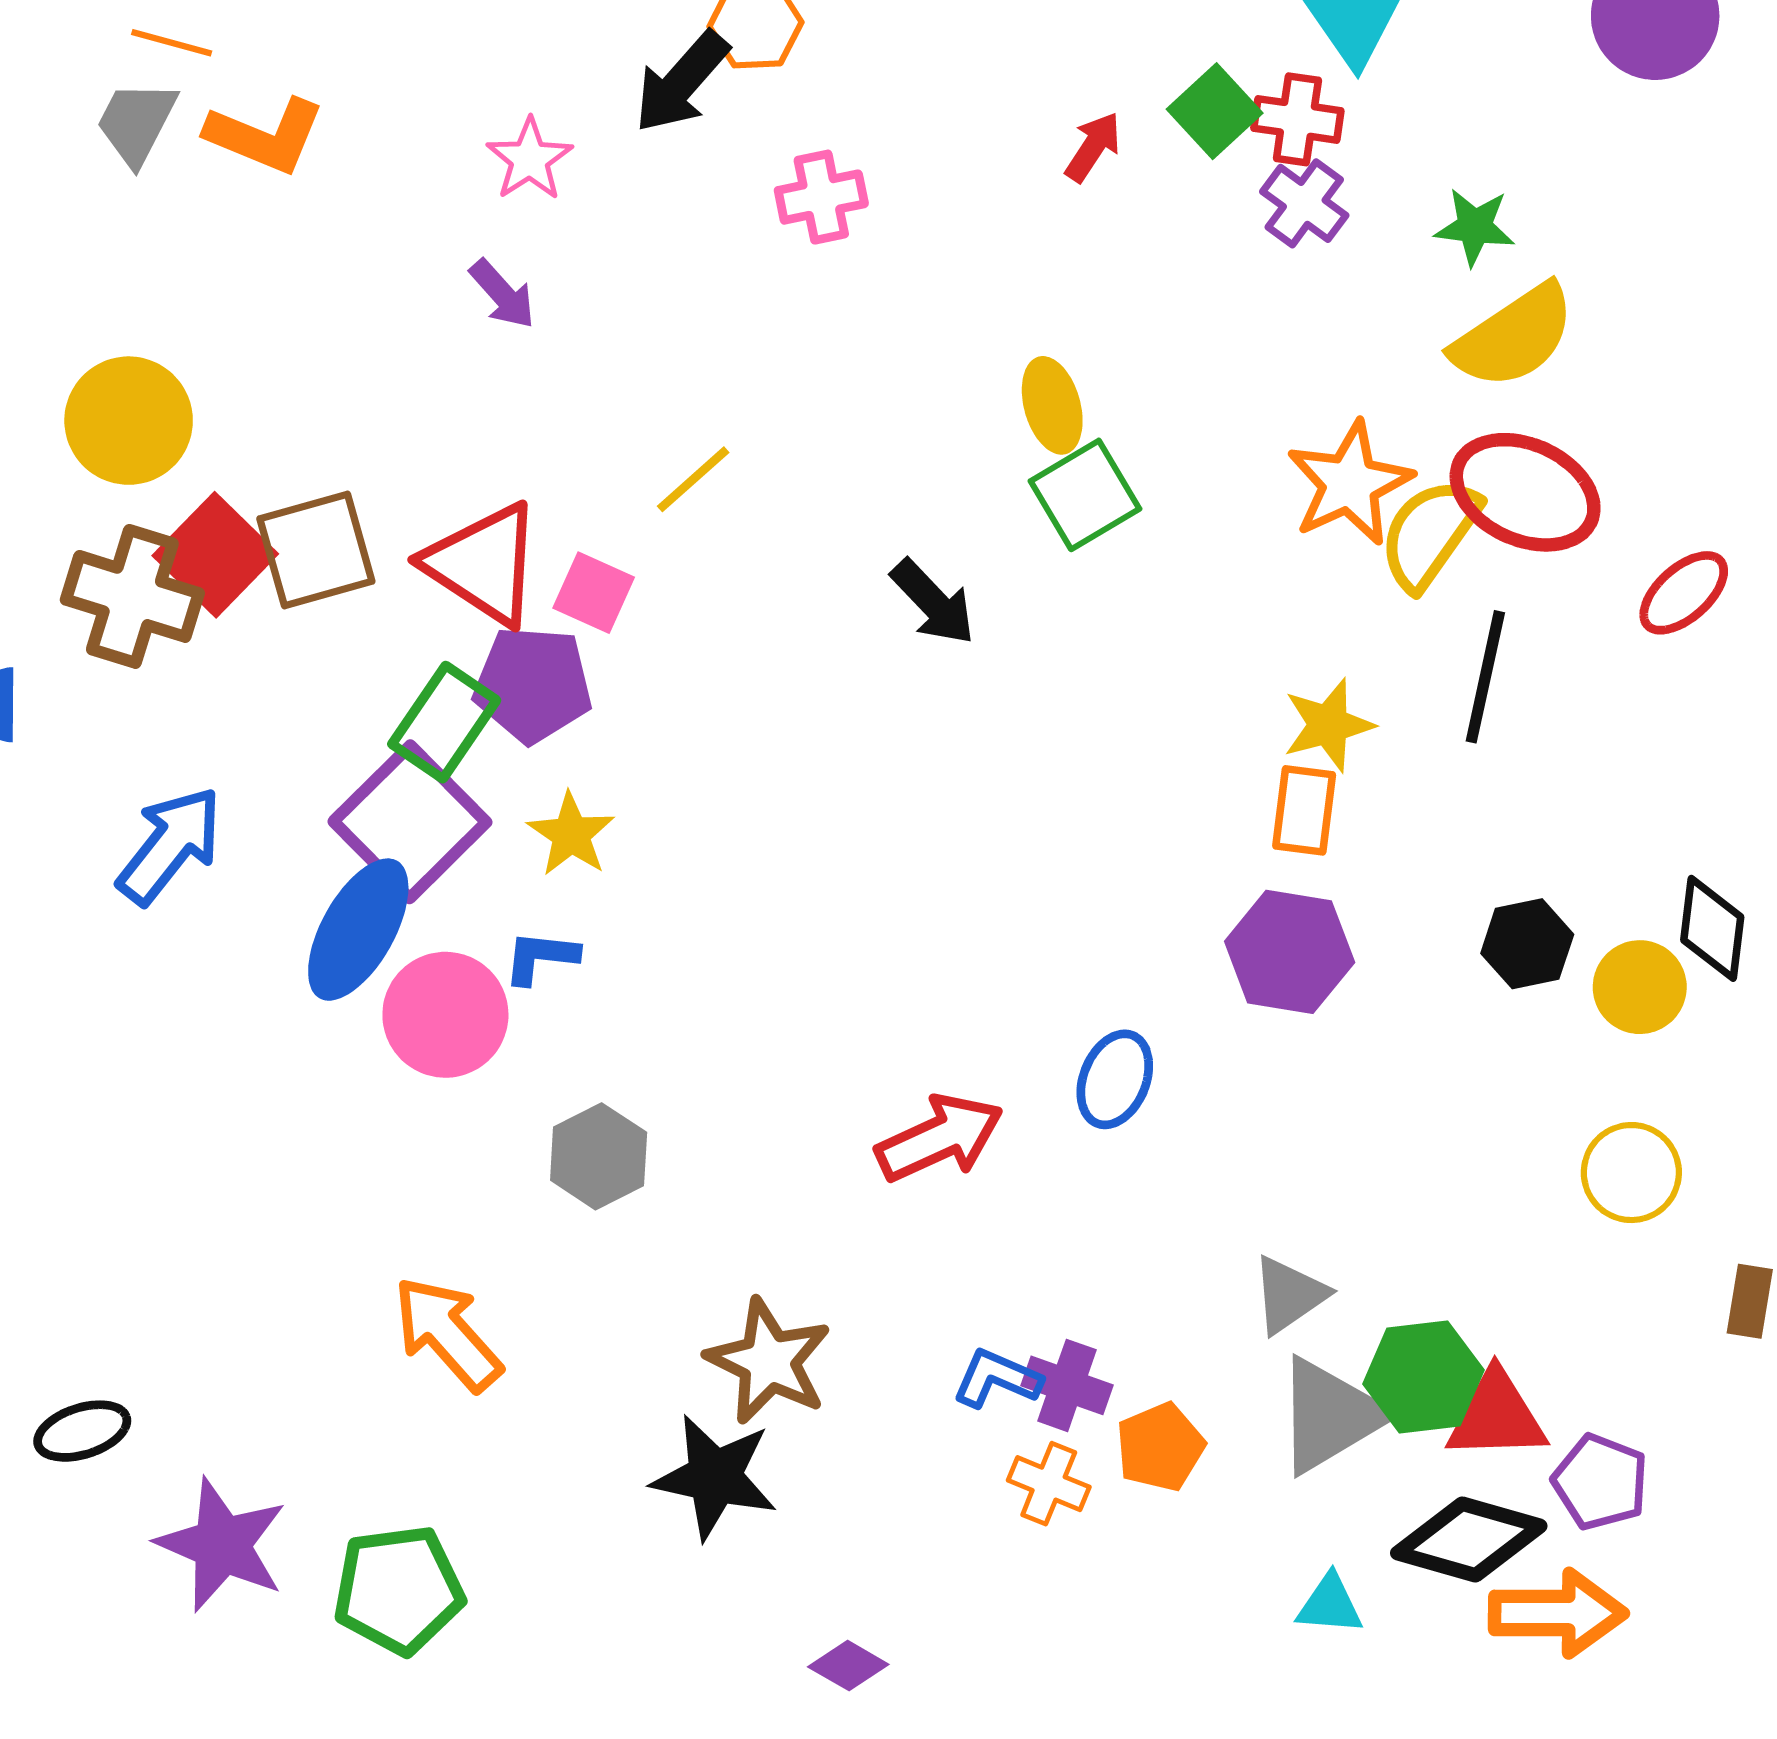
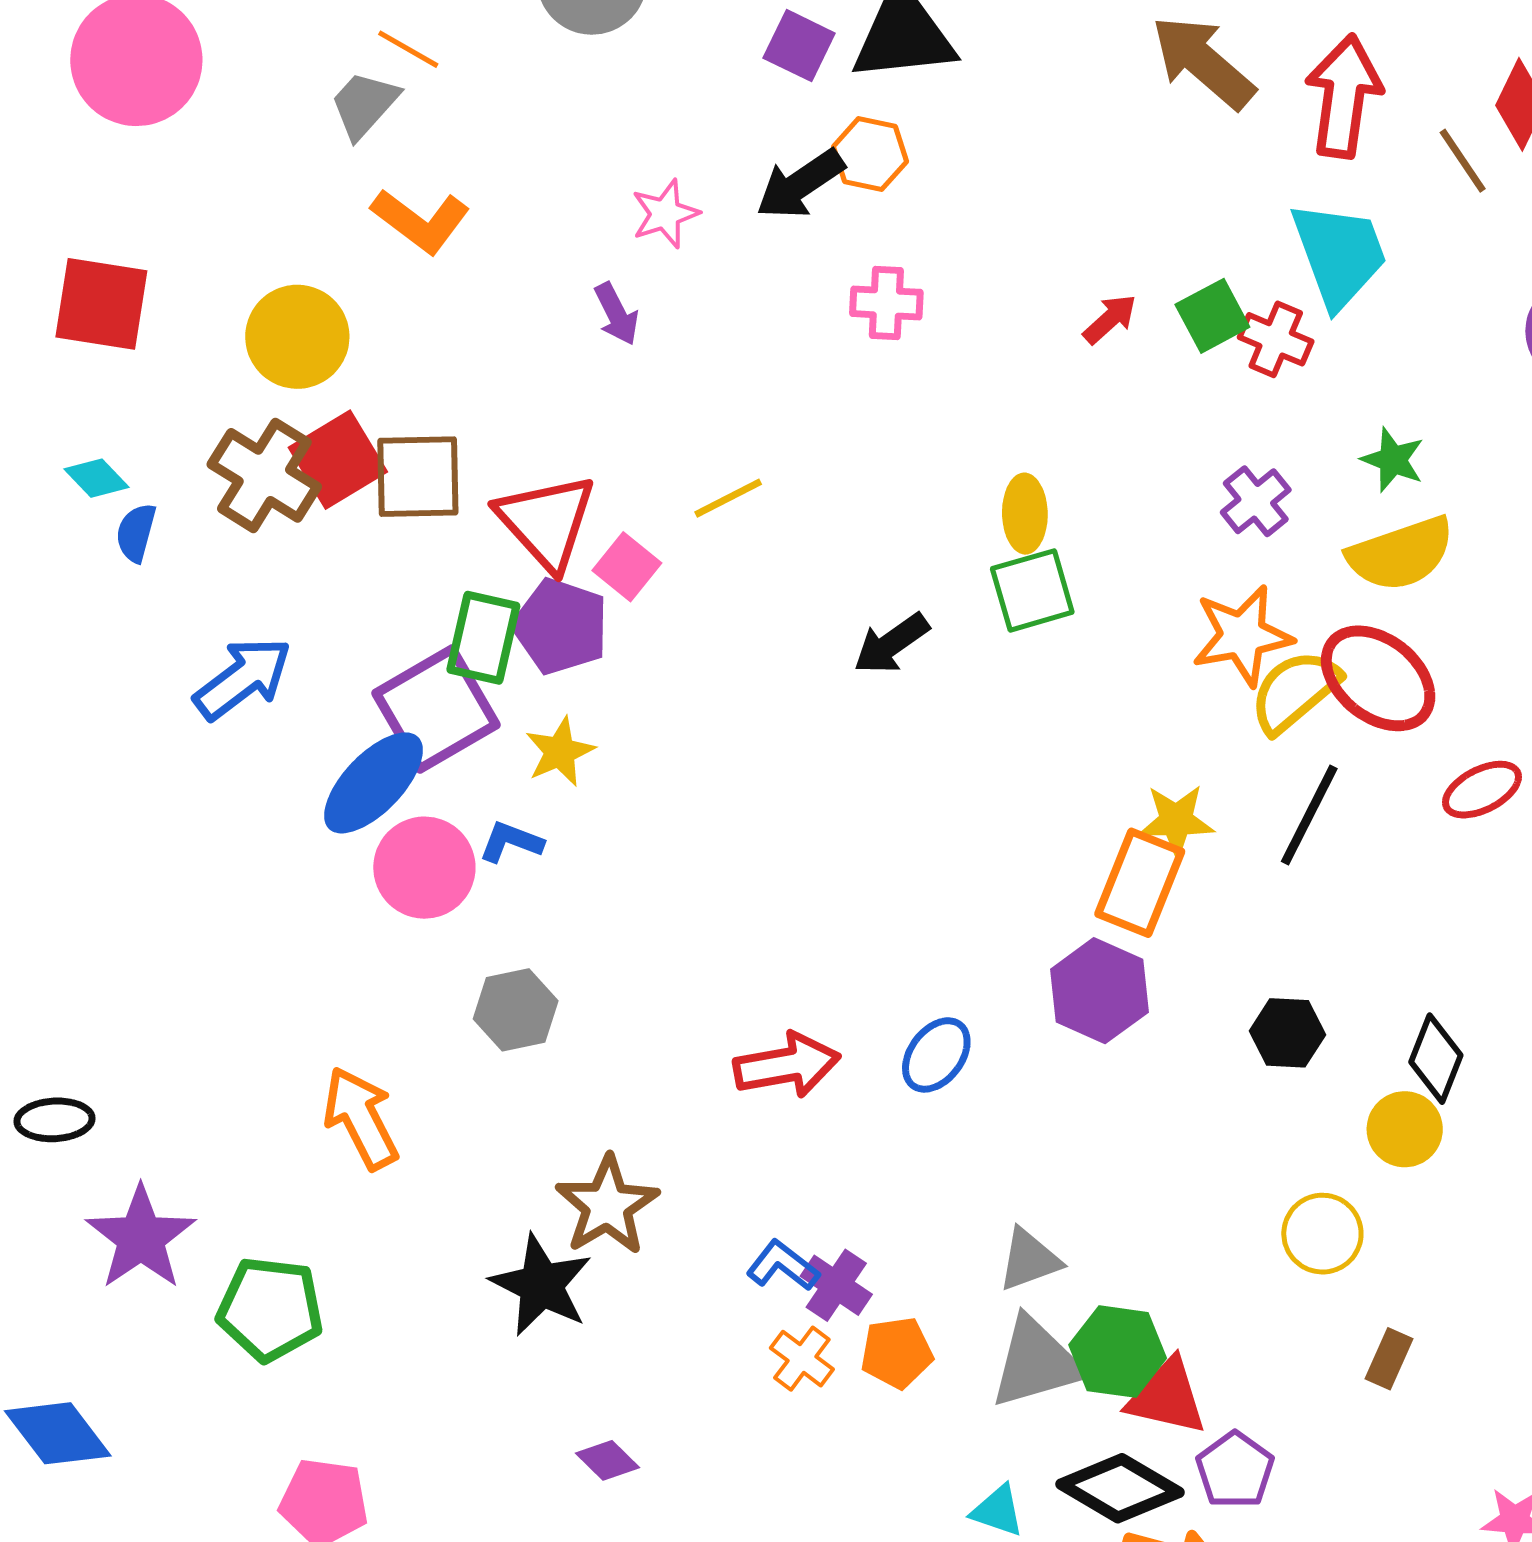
orange L-shape: (265, 136) -> (421, 221), moved
purple cross: (1304, 203) -> (1256, 501), moved
black arrow: (933, 602) -> (891, 644), turned 84
green rectangle: (444, 722) -> (483, 638), turned -36
orange rectangle: (1304, 810) -> (1140, 883), size x1.4
yellow circle: (1640, 987) -> (1405, 1129), moved

